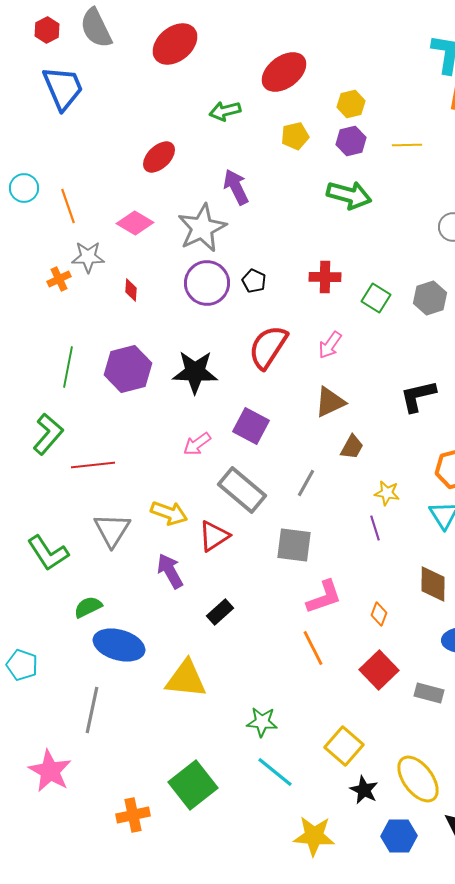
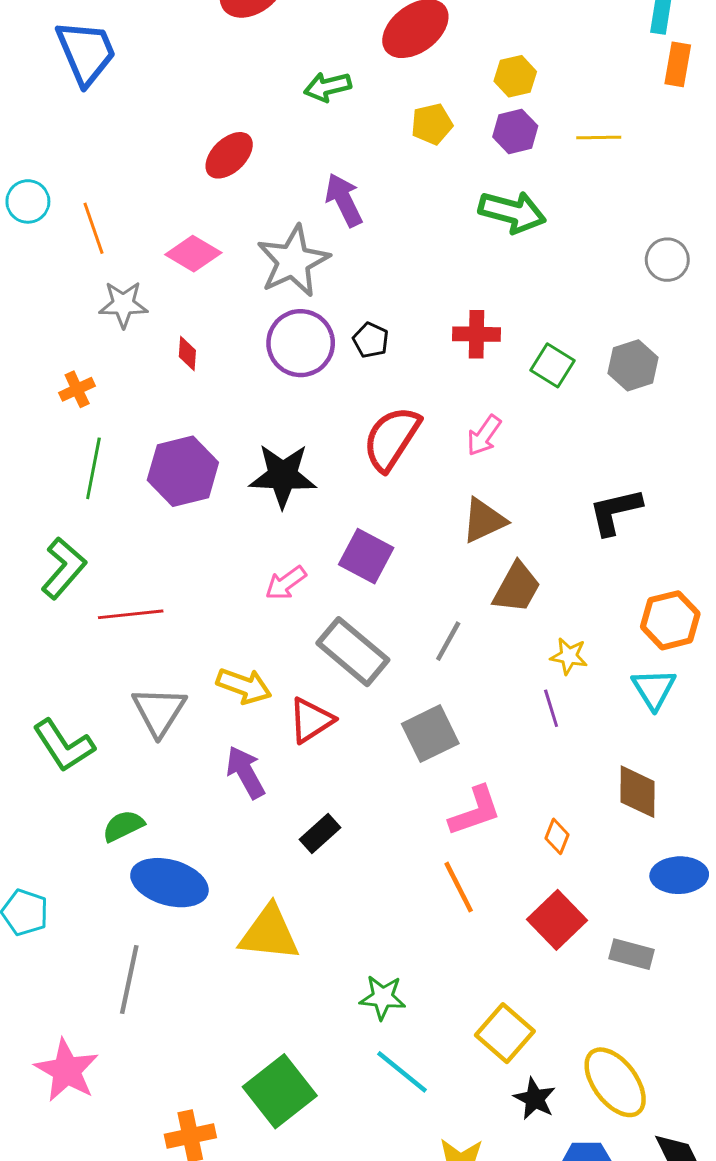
orange cross: (59, 279) -> (77, 389), moved
brown trapezoid: (352, 447) -> (517, 588), size x1.4
gray square: (294, 545) -> (430, 734), turned -33

